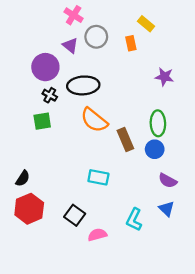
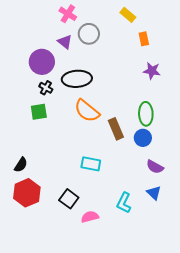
yellow rectangle: (146, 24) -> (128, 15), moved
orange rectangle: (131, 43) -> (144, 39), moved

